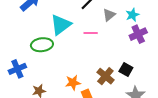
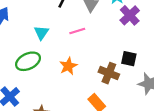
cyan triangle: (61, 25) -> (41, 33), size x0.6
orange star: (73, 83) -> (68, 66), moved

